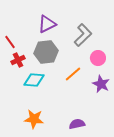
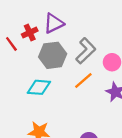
gray L-shape: (83, 35) -> (86, 51), moved
red cross: (18, 60) -> (30, 32), moved

